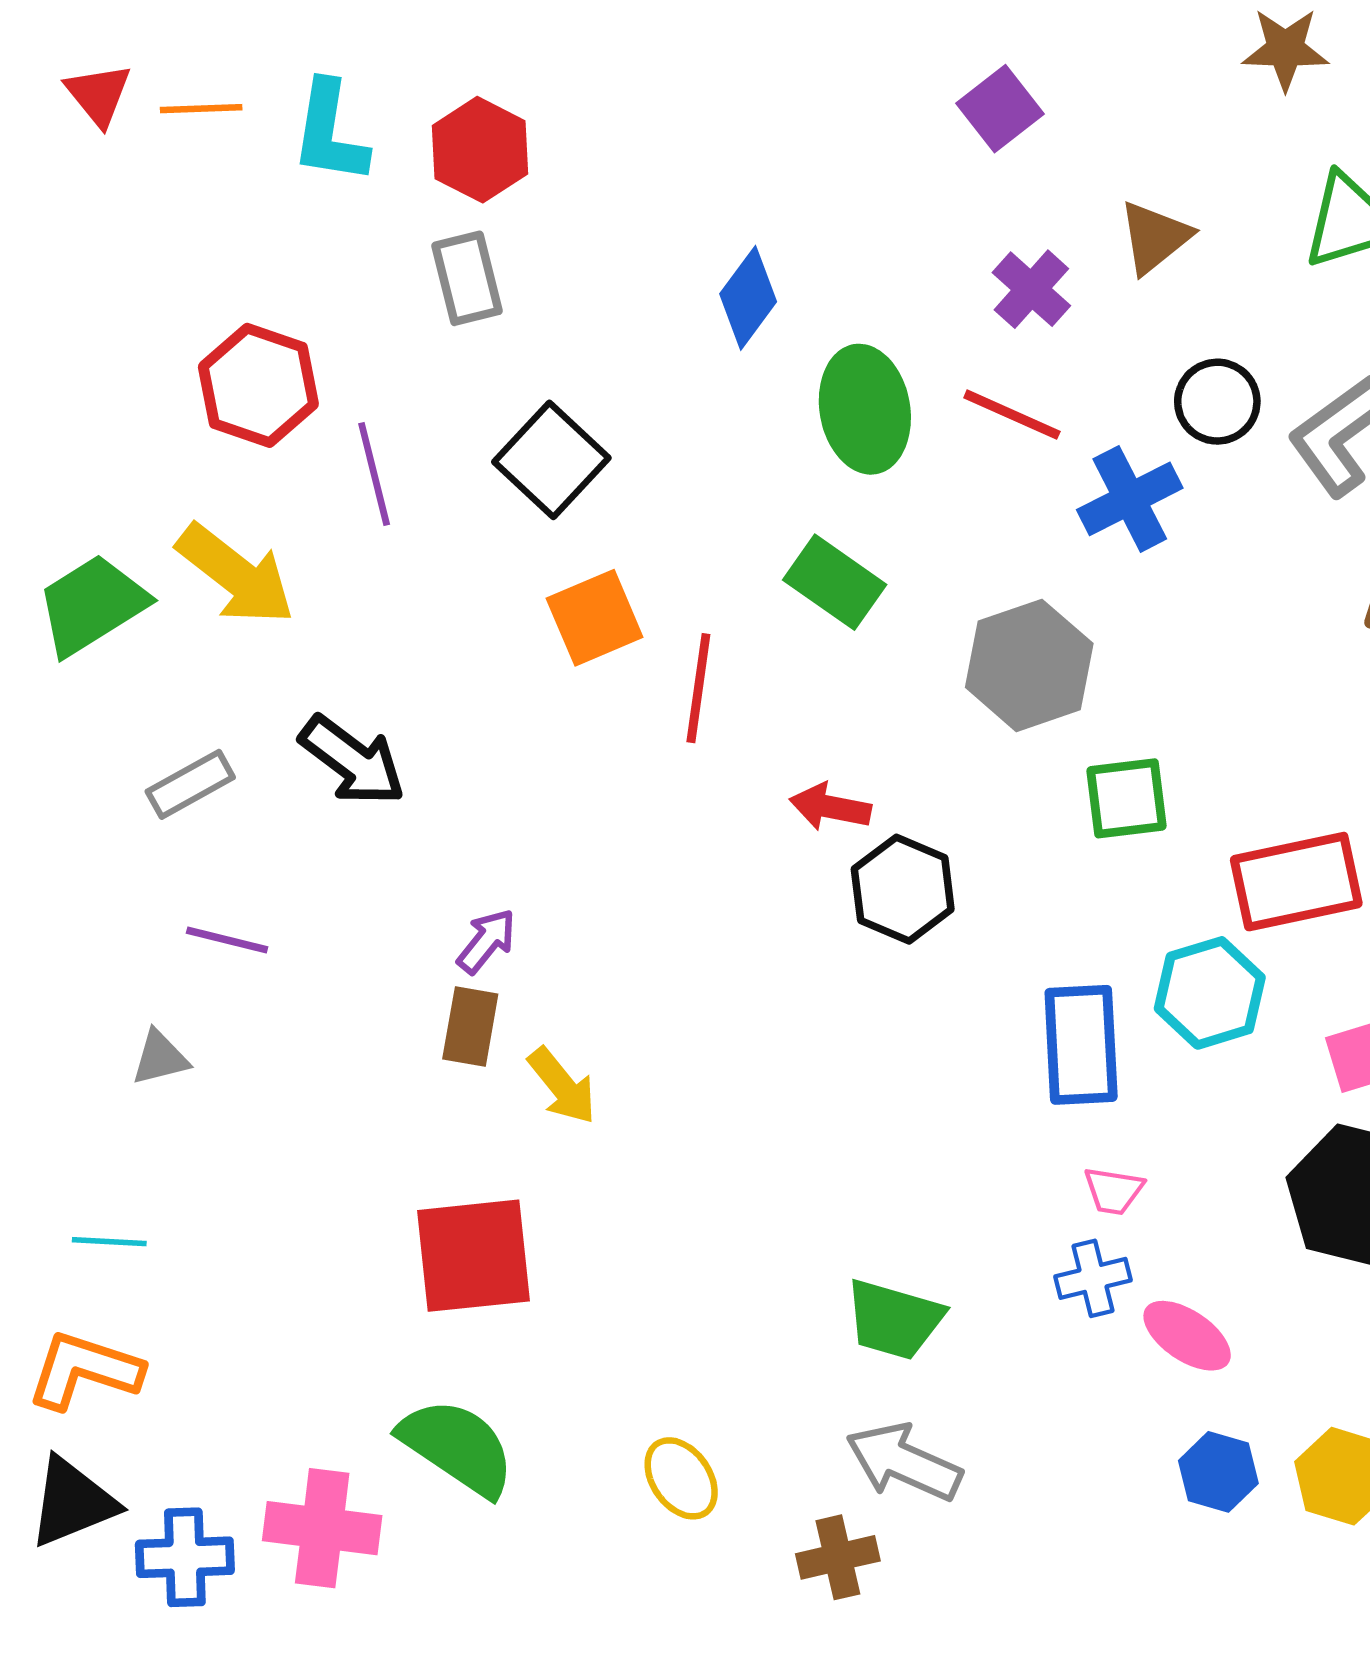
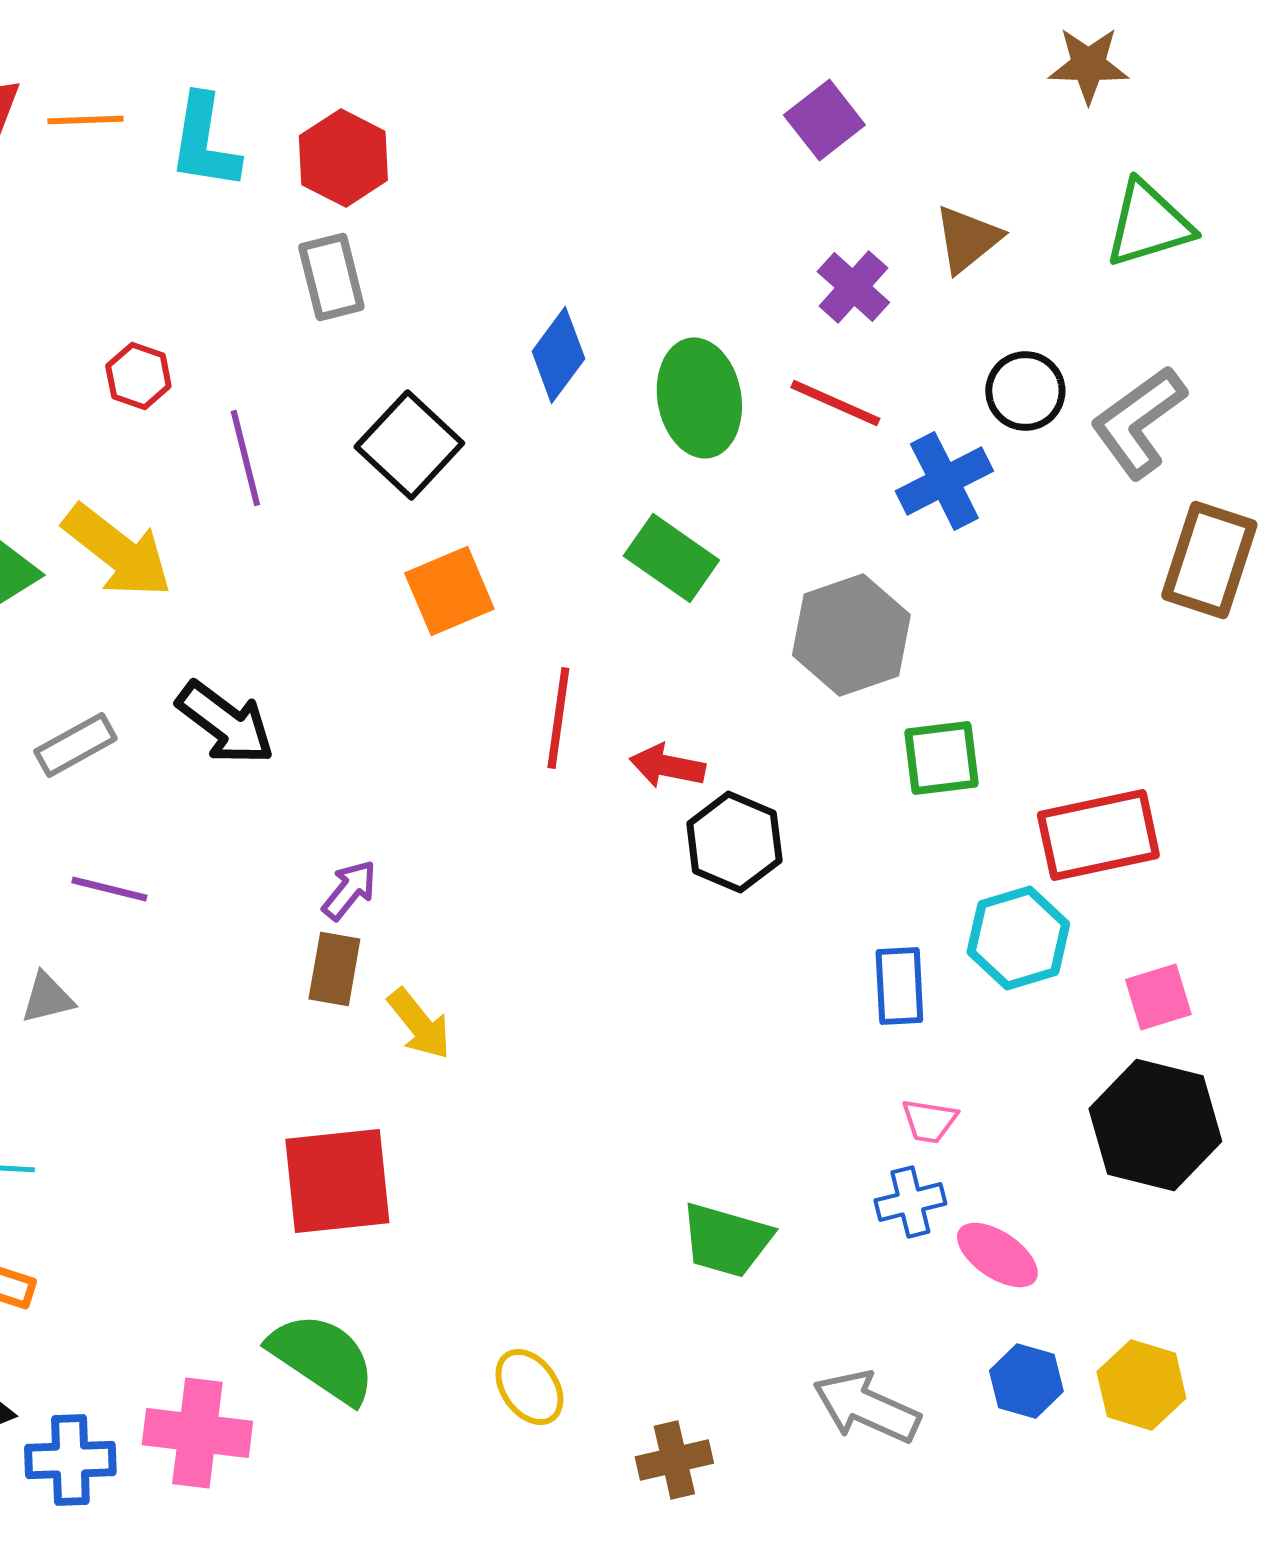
blue diamond: (748, 298) -> (558, 355), moved
red hexagon: (258, 385) -> (138, 376), size x0.6
red line: (698, 688) -> (558, 718), moved
blue rectangle: (1081, 1045) -> (899, 986), size x0.7
gray arrow: (904, 1462) -> (866, 1407), moved

